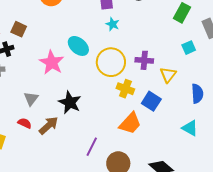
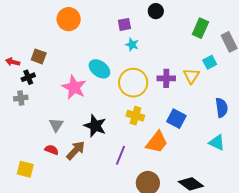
yellow triangle: (168, 75) -> (191, 76), moved
yellow cross: (125, 89) -> (135, 116), moved
purple line: (92, 147) -> (121, 155), moved

